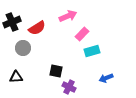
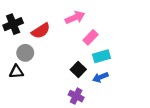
black square: (56, 71) -> (78, 69), moved, turned 32
black triangle: (16, 77) -> (16, 72), moved
blue arrow: (106, 78) -> (100, 77), moved

